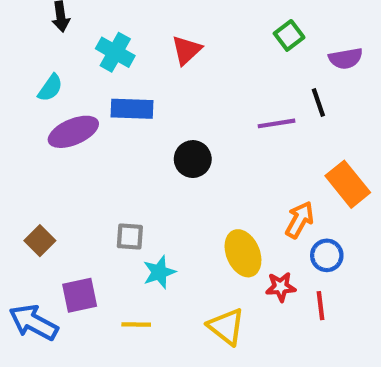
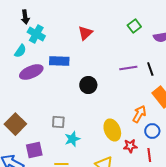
cyan cross: (115, 52) -> (36, 34), moved
black line: (318, 102) -> (150, 69), moved
brown square: (40, 241) -> (15, 124), size x1.5

